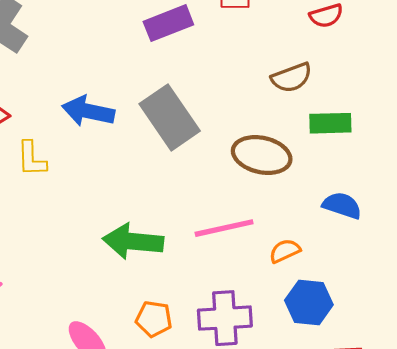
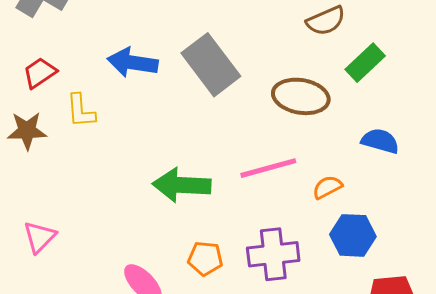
green rectangle: (330, 123) -> (365, 63), turned -39

